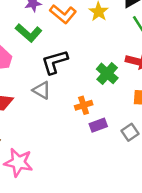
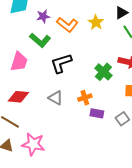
gray triangle: (42, 90) -> (56, 98), moved
purple rectangle: (98, 125) -> (97, 113), turned 32

